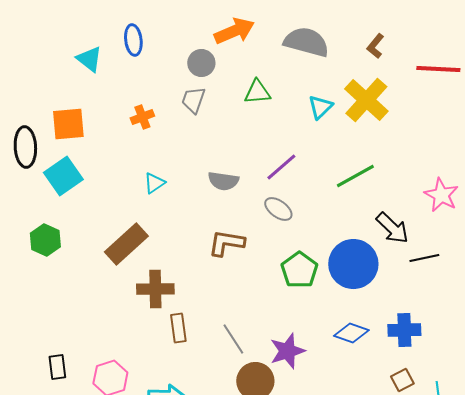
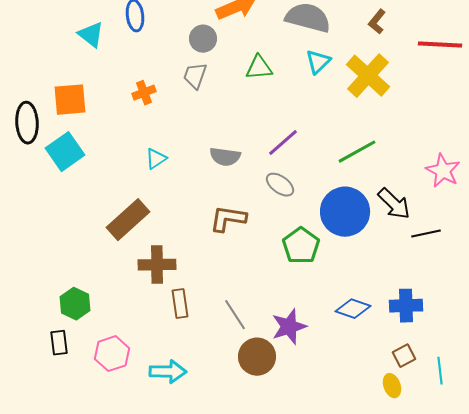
cyan triangle: (320, 107) -> (318, 62), moved
green hexagon: (45, 240) -> (75, 304), moved
blue circle: (353, 264) -> (345, 212), moved

